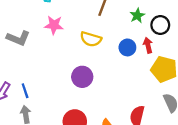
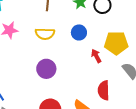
red arrow: (148, 45) -> (96, 56), moved

